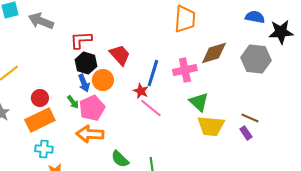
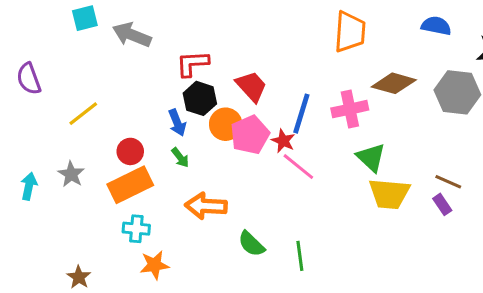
blue semicircle: (255, 17) -> (436, 26), moved
brown diamond: (214, 53) -> (394, 83), turned 32
blue arrow: (84, 83) -> (177, 123), moved
pink pentagon: (92, 108) -> (250, 135), moved

